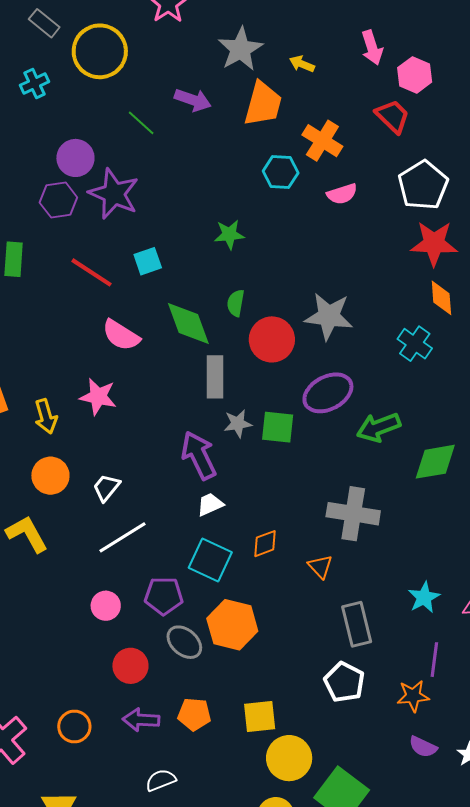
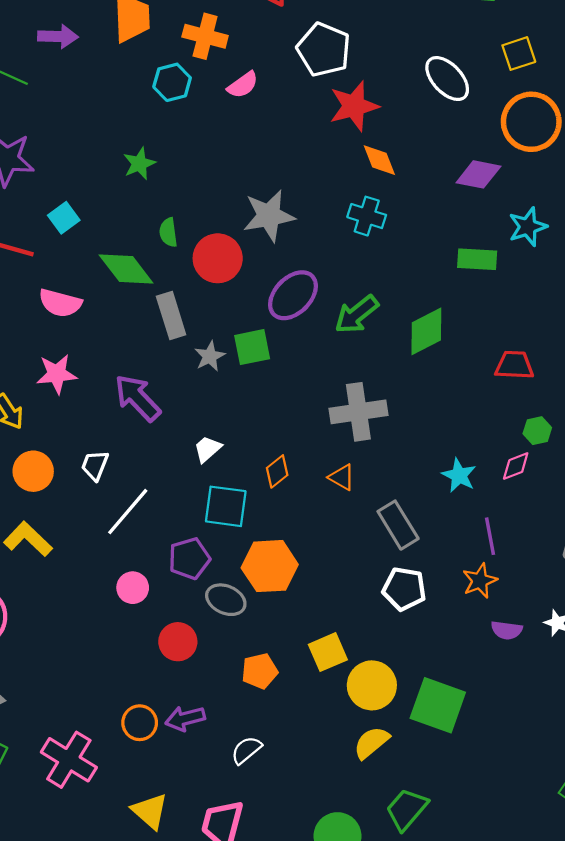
purple arrow: (199, 455) -> (137, 398), moved
purple arrow: (141, 720) -> (185, 719), moved

